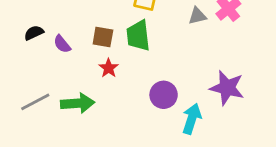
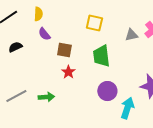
green trapezoid: (138, 36) -> (101, 56), moved
purple semicircle: (62, 44) -> (44, 34), moved
green arrow: (78, 103) -> (46, 97), size x0.7

